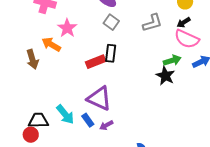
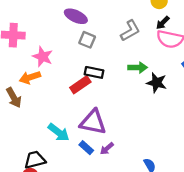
orange arrow: (51, 44) -> (30, 77), turned -36
black rectangle: (111, 53) -> (94, 72), turned -72
green arrow: (172, 60) -> (138, 68), moved, turned 30
cyan arrow: (65, 114) -> (59, 132), moved

